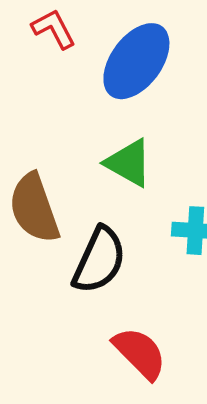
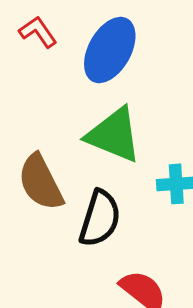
green triangle: (129, 163) -> (114, 135), size x1.4

